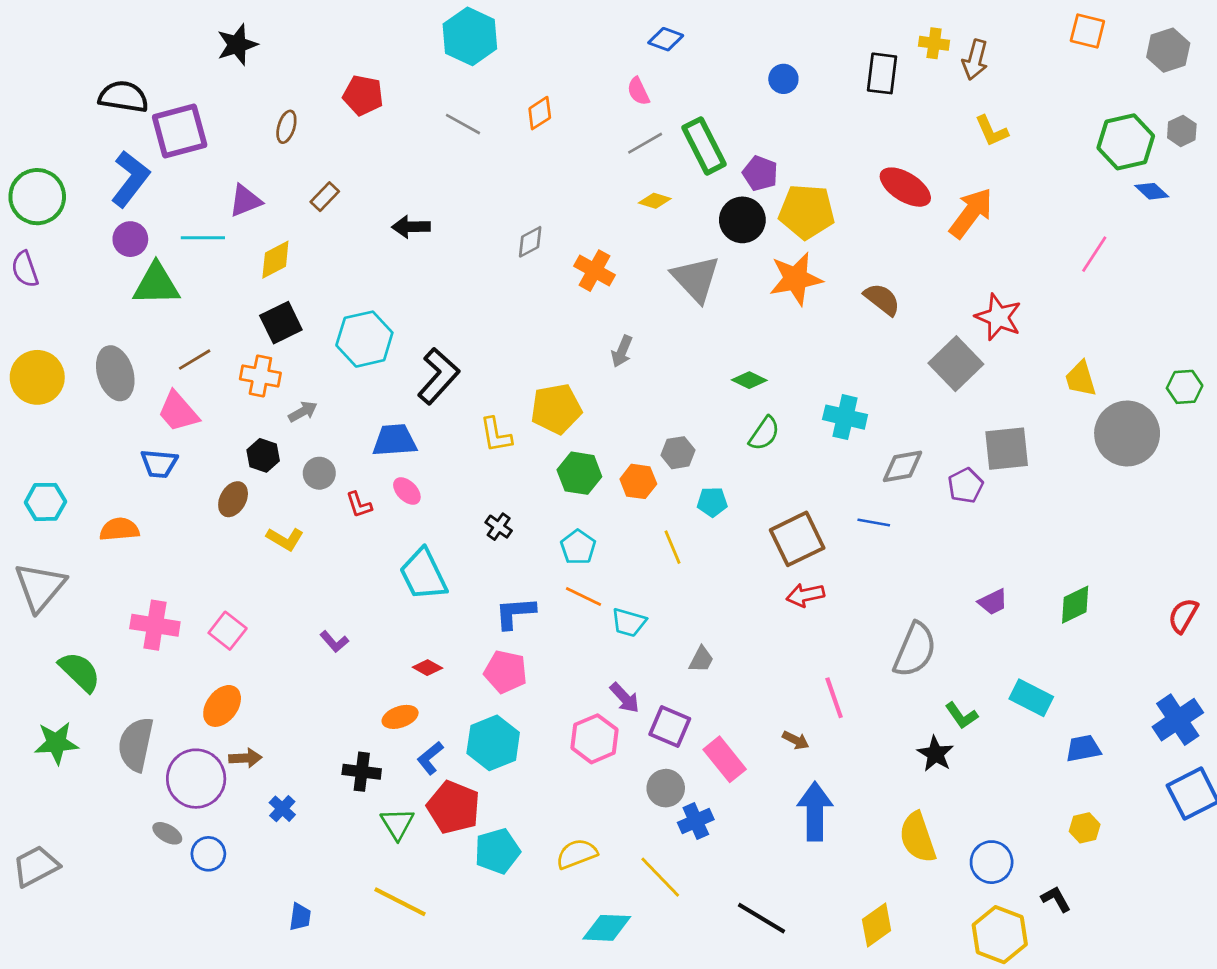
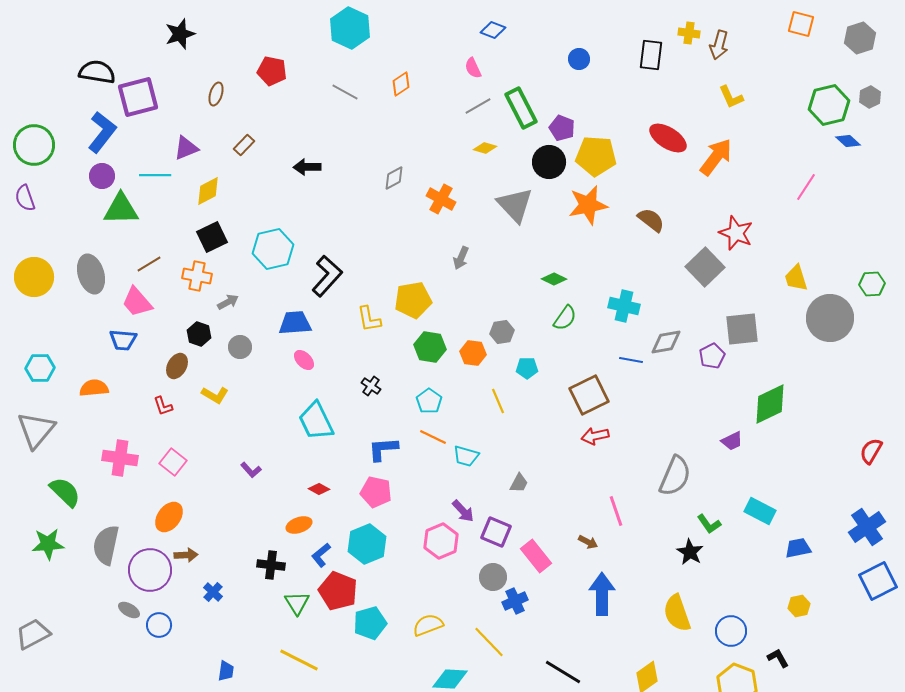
red L-shape: (359, 505) -> (163, 406), moved
blue line: (874, 522) -> (631, 360), moved
green diamond: (1075, 605) -> (770, 404), moved, size x1.4

